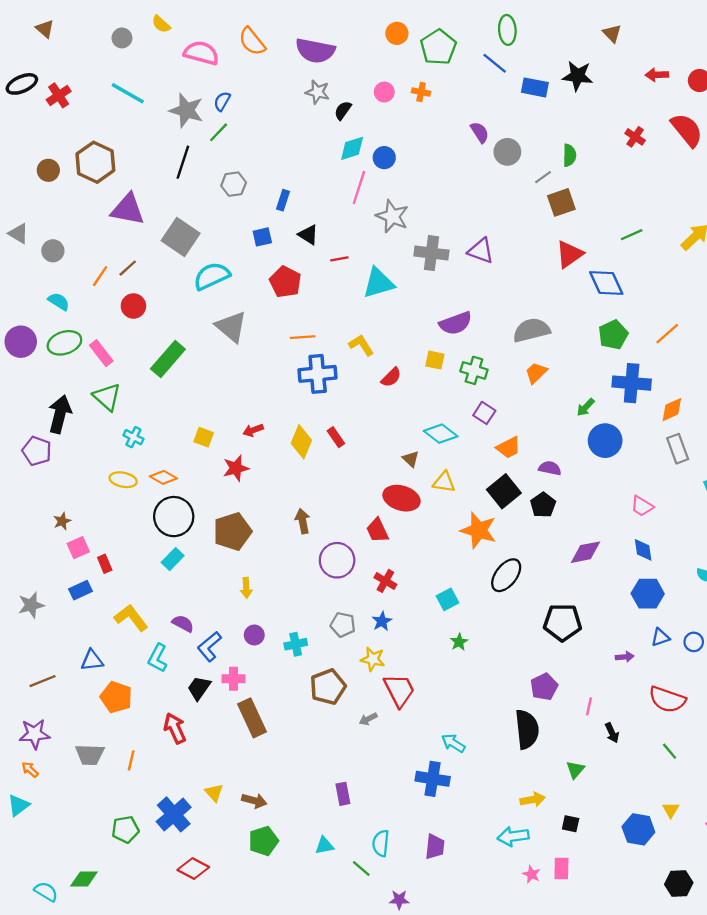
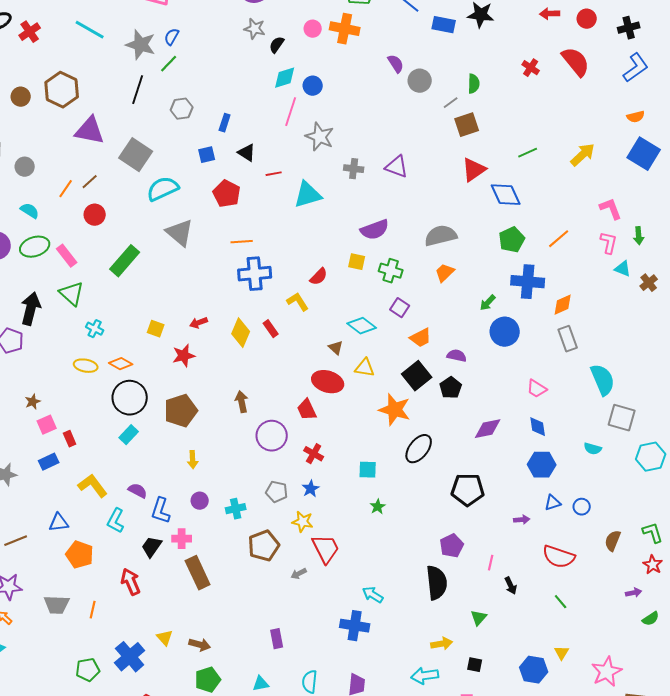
orange cross: (421, 92) -> (345, 29), size x1.8
gray cross: (431, 253) -> (354, 169), size x0.7
yellow L-shape: (361, 345) -> (298, 302), moved
cyan square: (448, 599) -> (368, 470), turned 30
blue L-shape: (209, 647) -> (161, 511), turned -32

